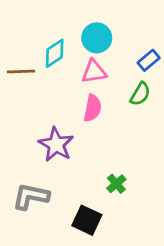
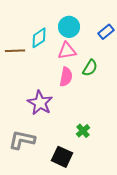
blue rectangle: (149, 60) -> (106, 32), moved
green semicircle: (140, 94) -> (90, 68), moved

